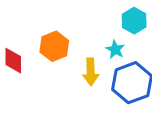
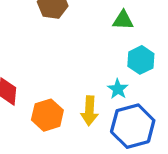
orange hexagon: (54, 46) -> (47, 115), moved

